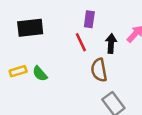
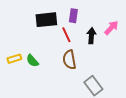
black rectangle: (30, 28) -> (46, 20), moved
brown semicircle: (99, 70) -> (69, 60), moved

